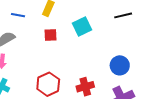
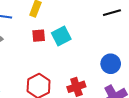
cyan square: (82, 27) -> (61, 36), moved

